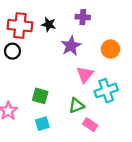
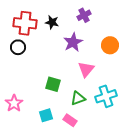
purple cross: (83, 17) -> (84, 15), turned -32
cyan cross: (106, 91) -> (106, 96), moved
green square: (40, 96) -> (53, 84), moved
pink rectangle: (90, 125) -> (70, 120), moved

